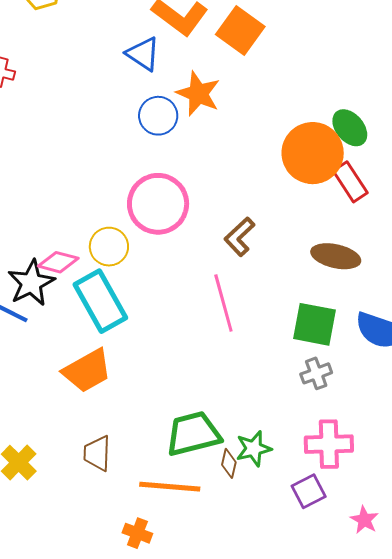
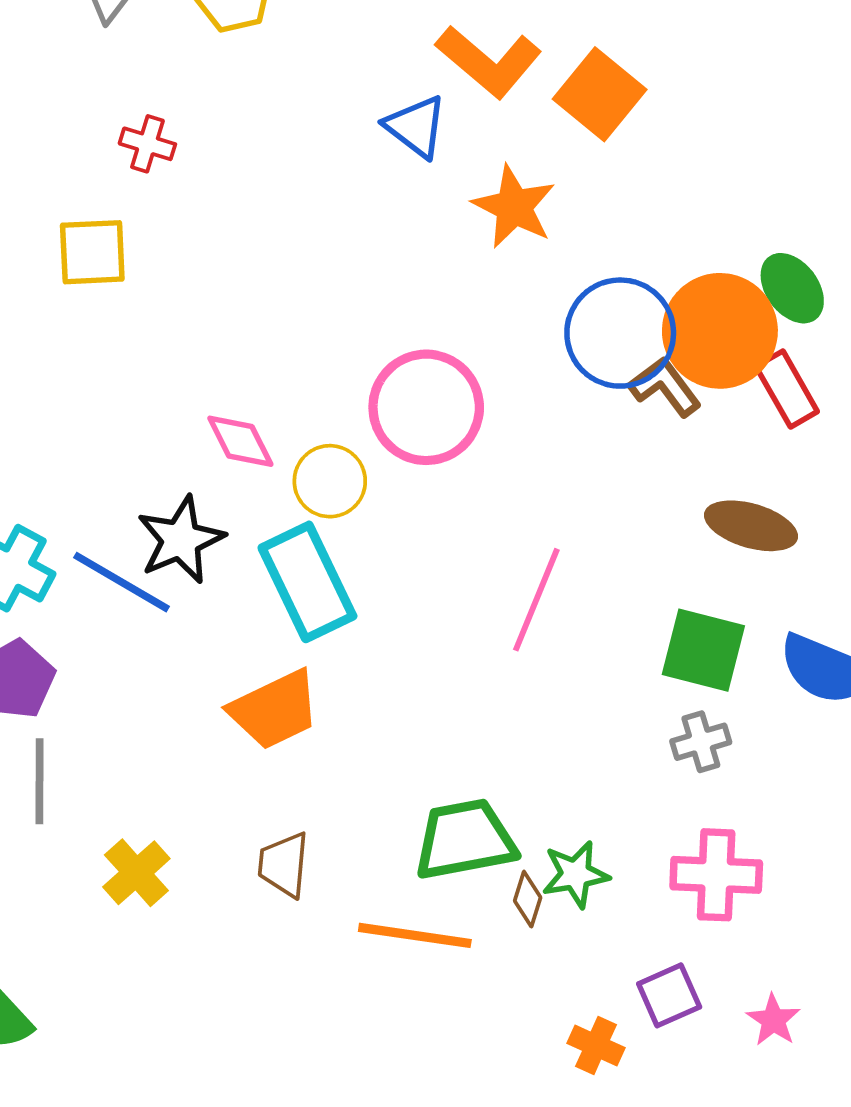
blue circle: (158, 116) -> (620, 333), moved, size x1.5
brown L-shape: (240, 237) -> (665, 387), moved, turned 93
pink diamond: (58, 262) -> (240, 441), moved, turned 45
pink line: (223, 303) -> (536, 600), turned 34
purple square: (309, 491) -> (669, 995), moved
orange cross: (137, 533) -> (596, 1046), moved

